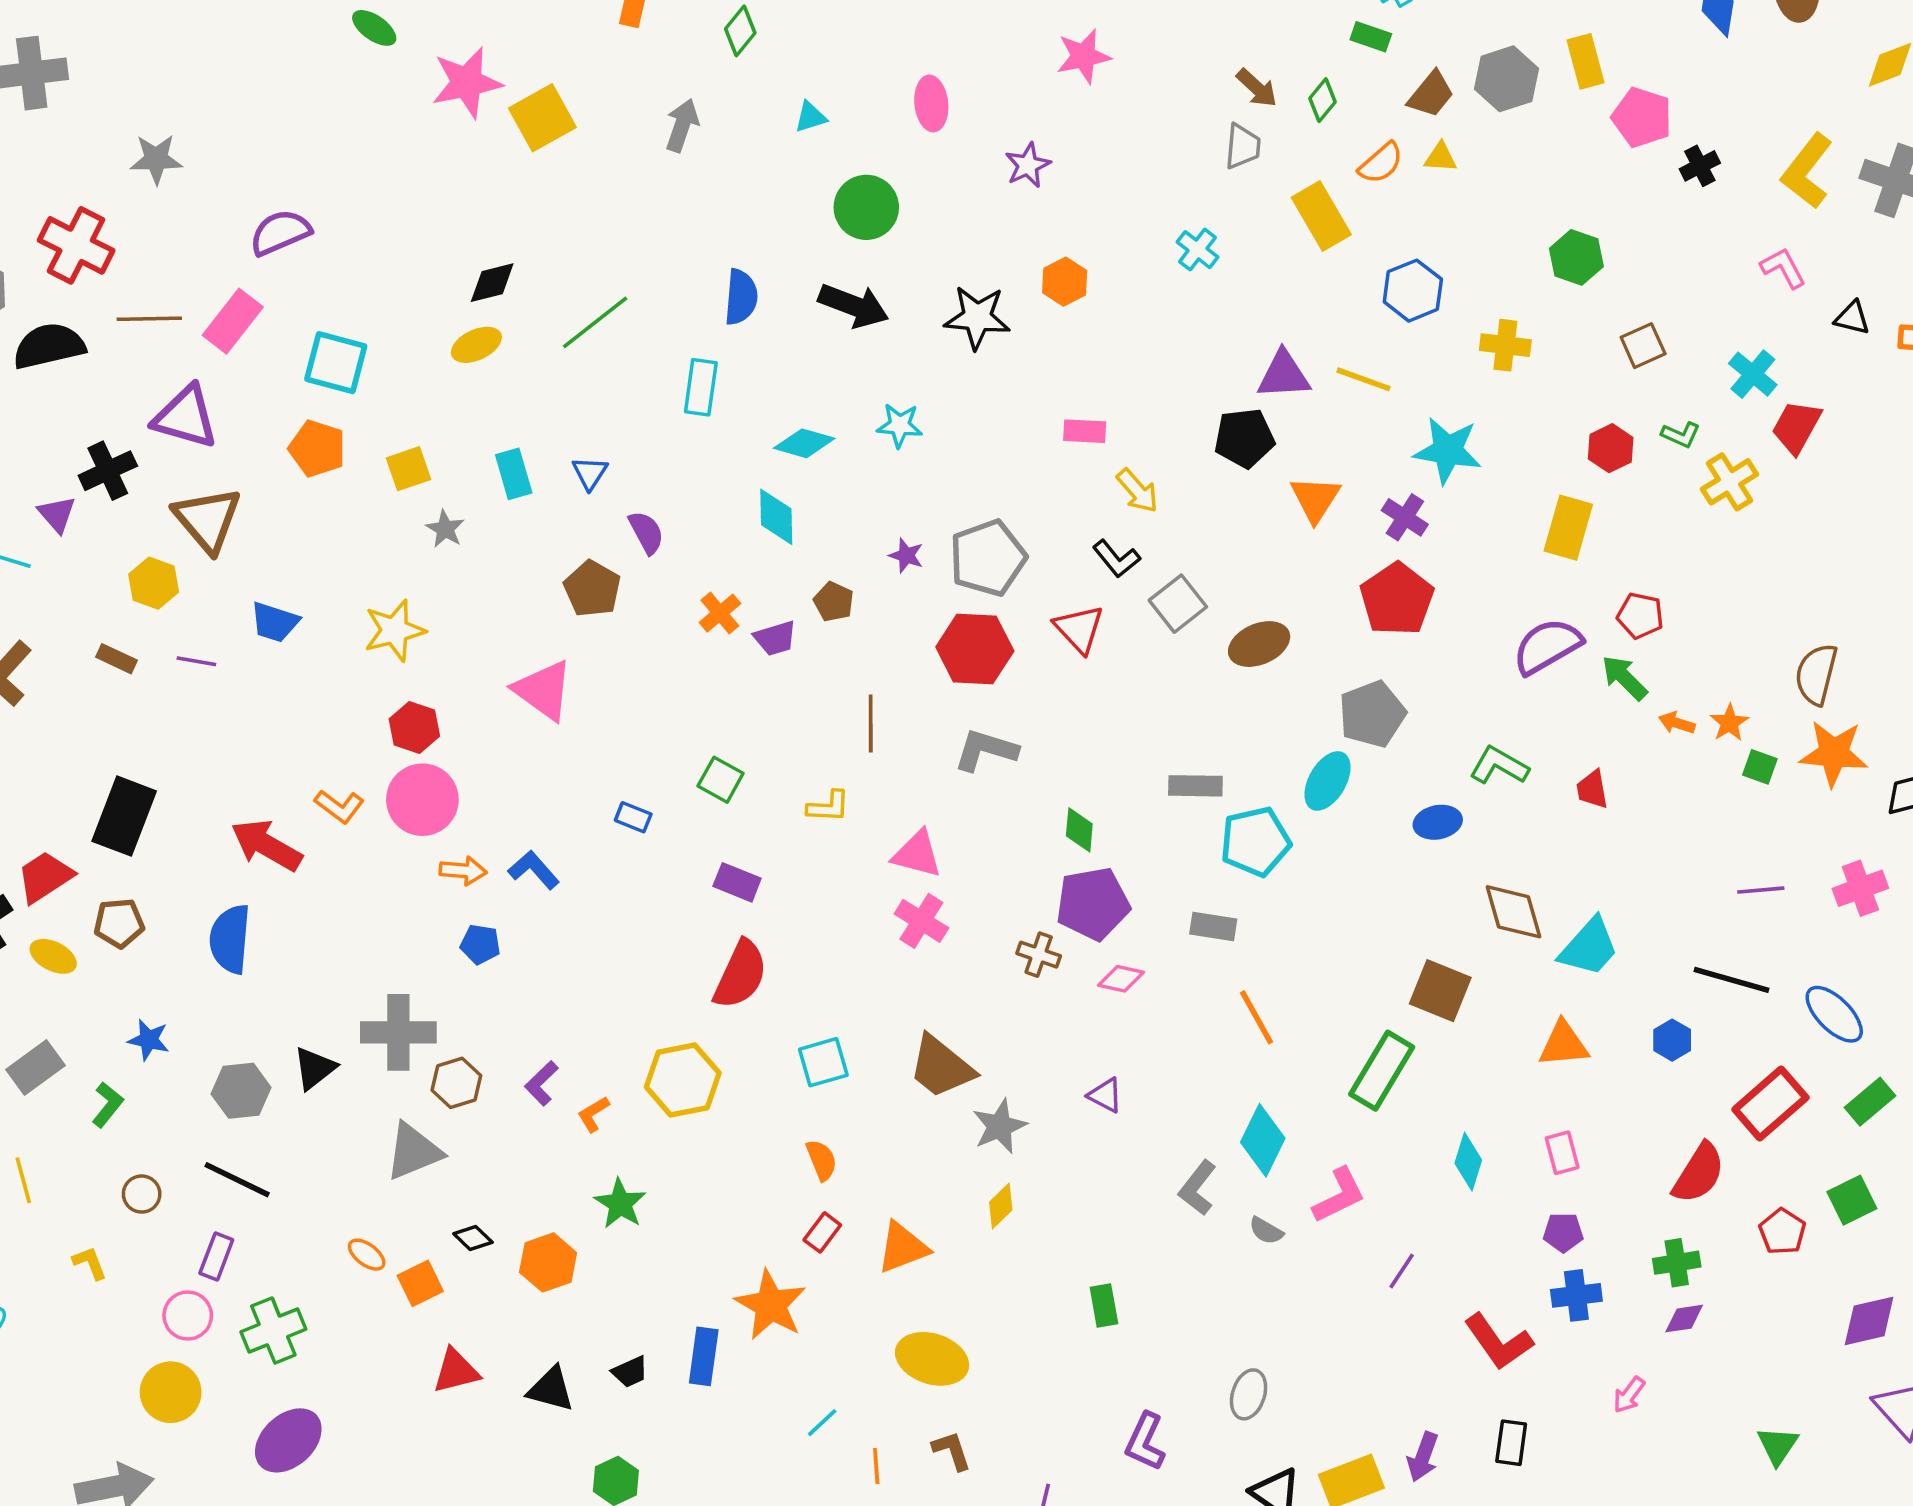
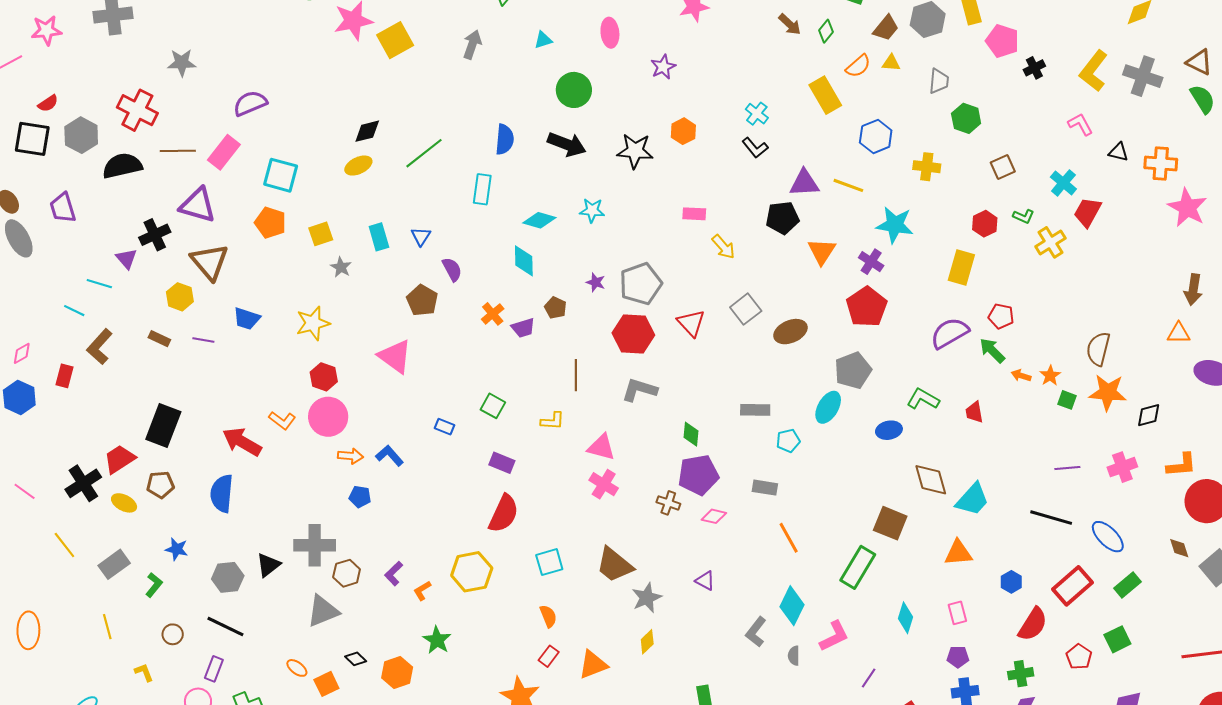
gray trapezoid: (1243, 146) -> (939, 81), moved
black L-shape: (1116, 559) -> (755, 148), moved
cyan pentagon: (1255, 842) -> (788, 441), size x0.6
blue hexagon: (1672, 1040) -> (1011, 582), moved
gray semicircle: (1266, 1231) -> (794, 656), turned 60

